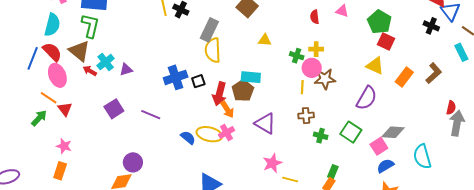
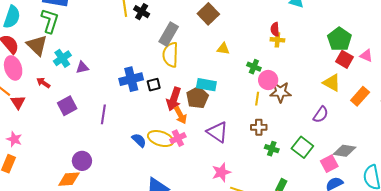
pink triangle: (342, 11) -> (366, 56), moved
yellow cross: (316, 49) -> (277, 40), moved
red arrow: (90, 71) -> (43, 83), moved
purple semicircle: (367, 98) -> (321, 115), size x0.7
purple line: (151, 115) -> (103, 114), turned 72

